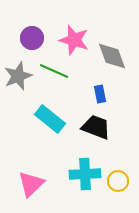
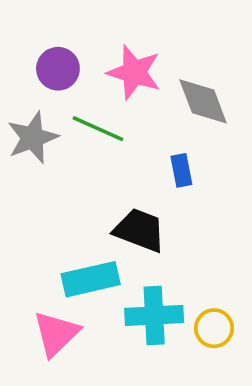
cyan rectangle: (50, 119) -> (91, 279), moved, turned -52
black trapezoid: (96, 127) -> (140, 230), moved

